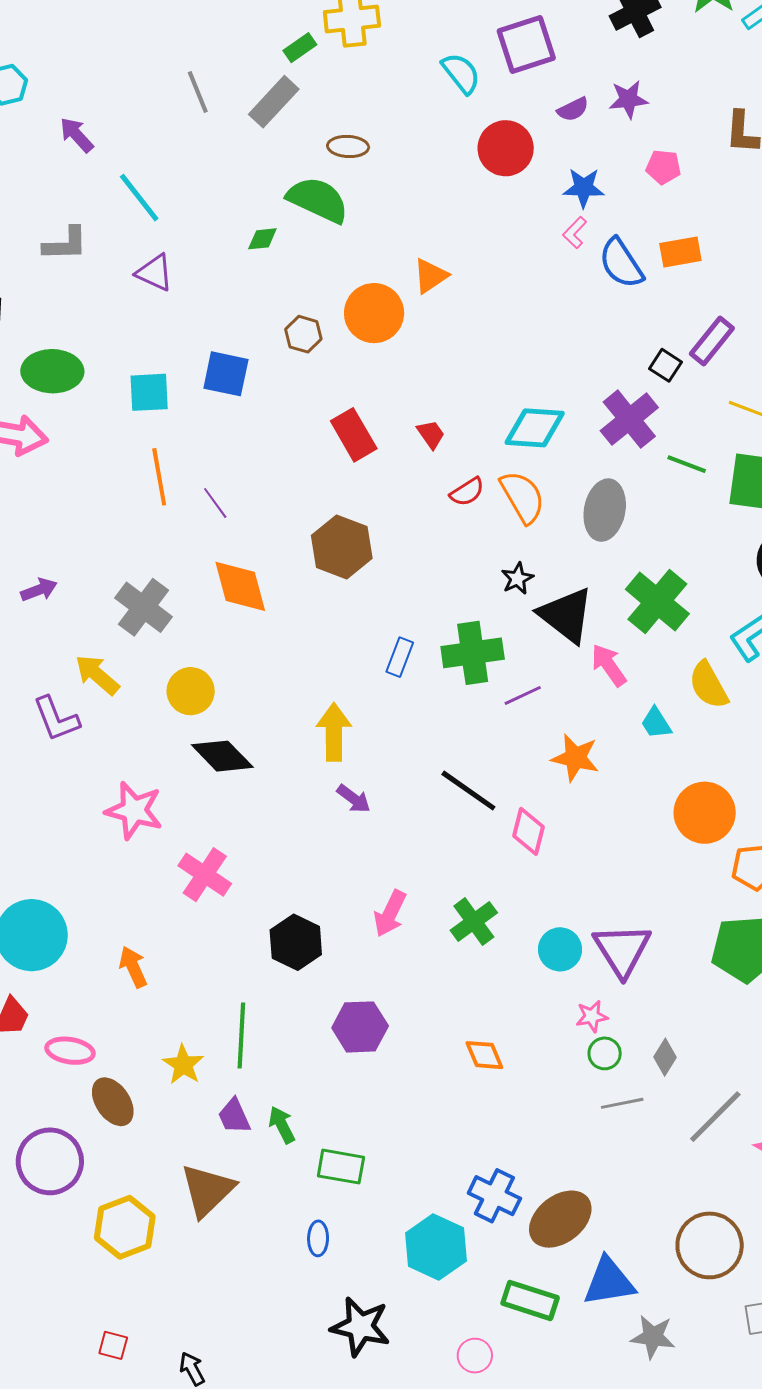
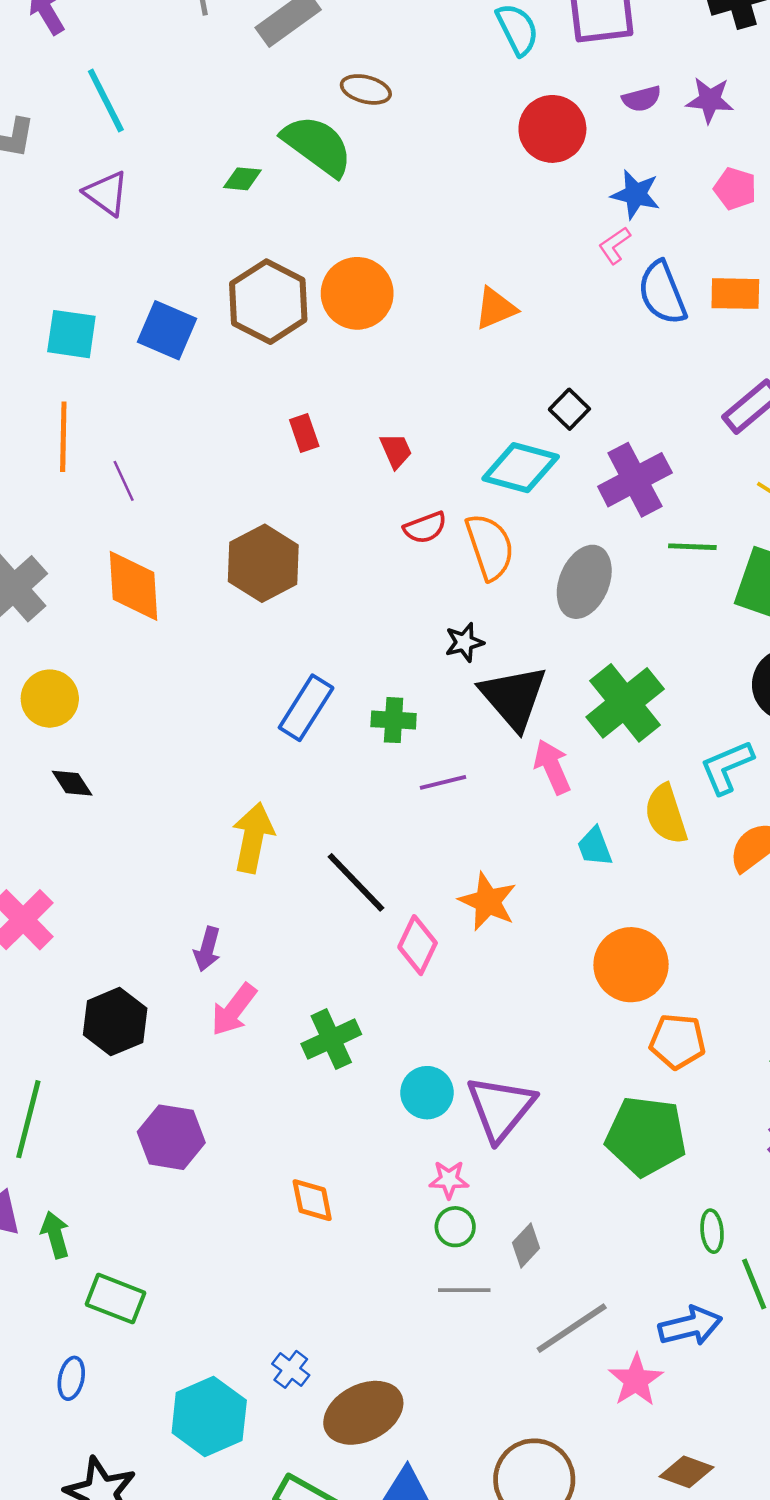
orange triangle: (431, 276) -> (496, 308), moved
brown hexagon: (303, 334) -> (268, 302), size x1.8
black square: (666, 365) -> (569, 409), moved
red rectangle: (354, 435) -> (304, 433), size x0.6
green line: (687, 464) -> (692, 547), turned -30
green cross: (473, 653) -> (394, 720), size x0.6
blue rectangle: (400, 657) -> (306, 708), size x1.4
yellow arrow: (334, 732) -> (253, 838), moved
black diamond: (222, 756) -> (72, 783), size x0.6
orange star: (575, 758) -> (488, 901), moved
purple arrow: (354, 799) -> (207, 949), moved, turned 57
blue cross: (494, 1196) -> (291, 1369), size x0.6

